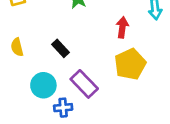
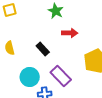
red arrow: (122, 27) -> (70, 33), moved, turned 84

